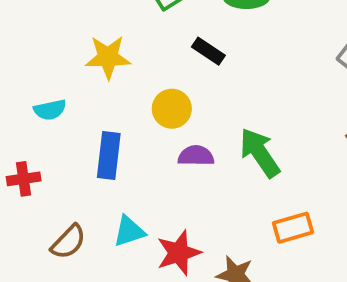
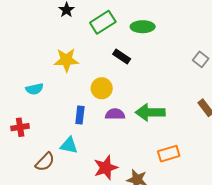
green arrow: (260, 153) -> (150, 112), turned -56
blue rectangle: (109, 155) -> (80, 115), moved, size x0.7
cyan triangle: (129, 231) -> (69, 145), moved, turned 30

